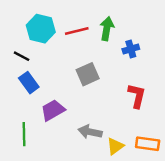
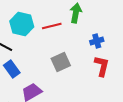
green arrow: (107, 29) -> (76, 13), moved
red L-shape: (137, 96) -> (102, 66), moved

